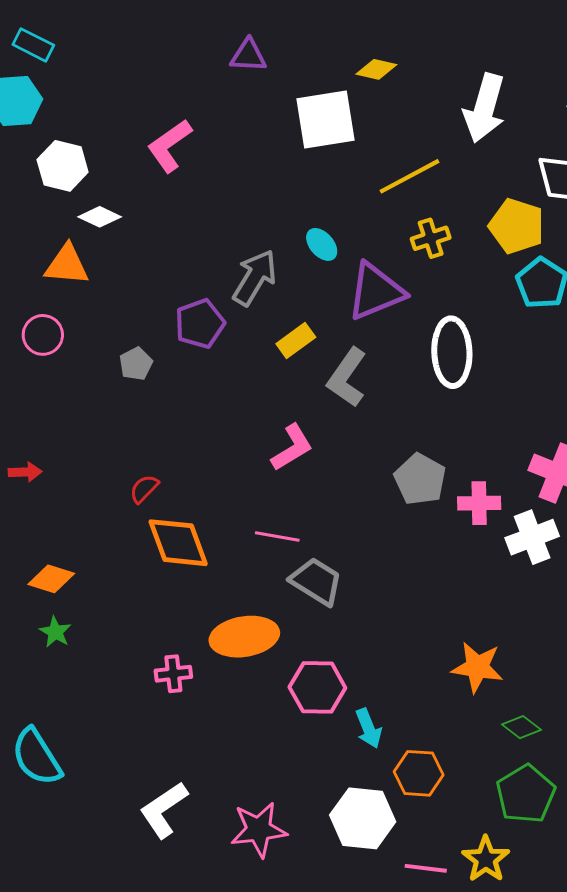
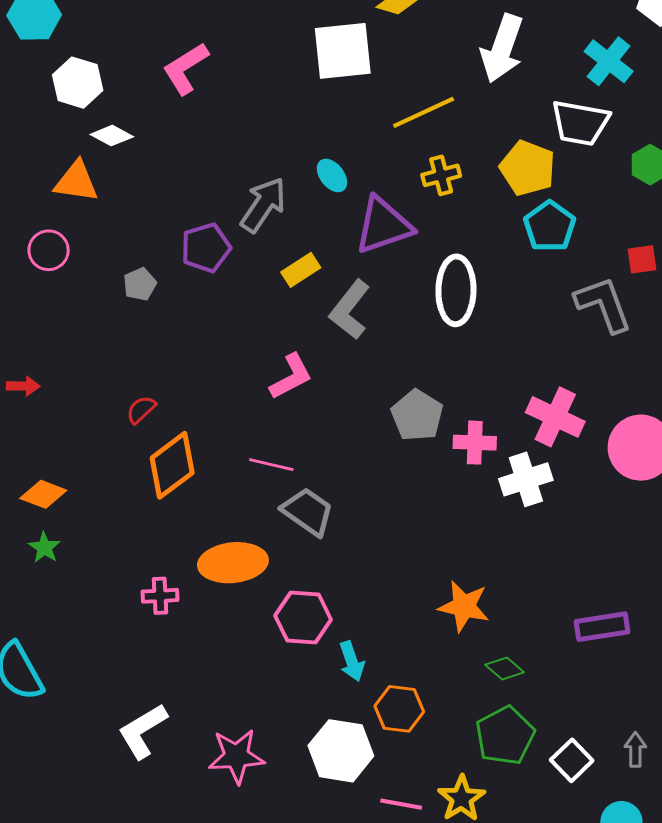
orange diamond: (178, 543) -> (172, 465), turned 70

